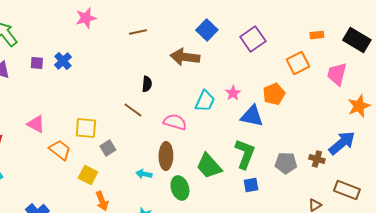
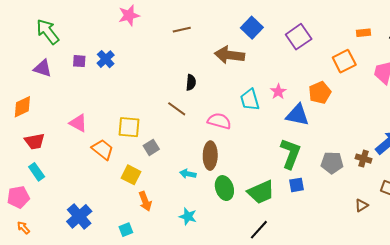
cyan trapezoid: (205, 101) -> (250, 100), turned 140
green trapezoid: (209, 166) -> (261, 192), moved, turned -72

